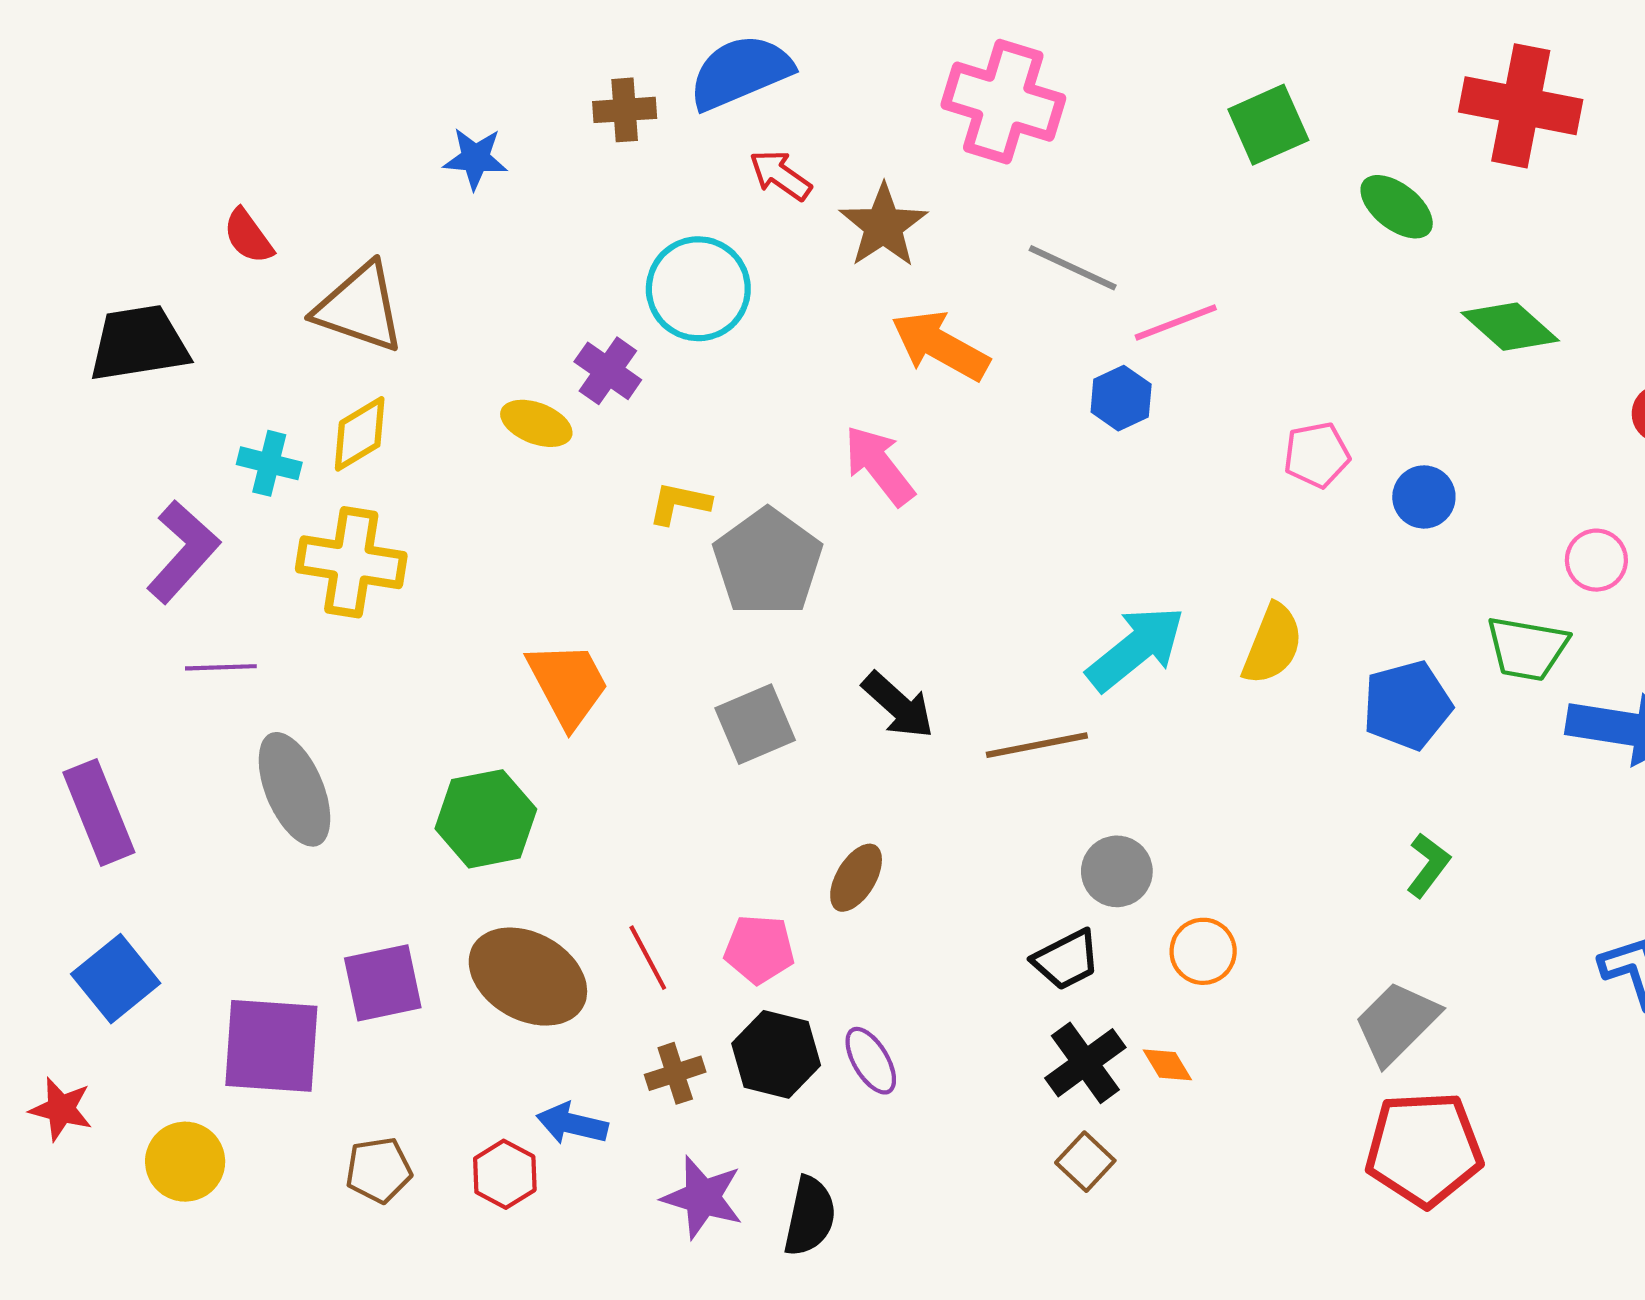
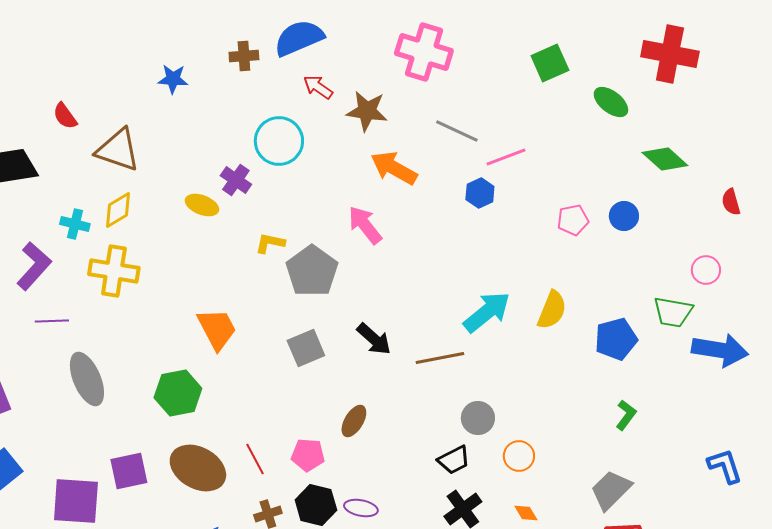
brown star: (883, 226) -> (367, 111), turned -30
blue circle: (1424, 497) -> (624, 216), moved
purple ellipse: (871, 1061) -> (361, 508), turned -48
orange diamond: (1167, 1065) -> (526, 513), moved

